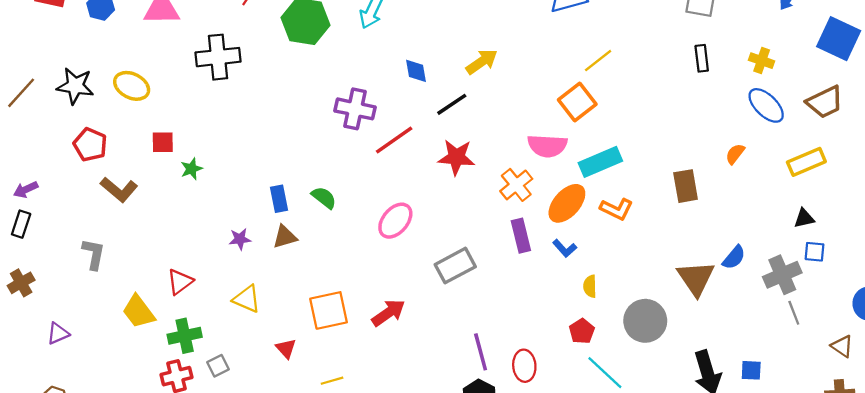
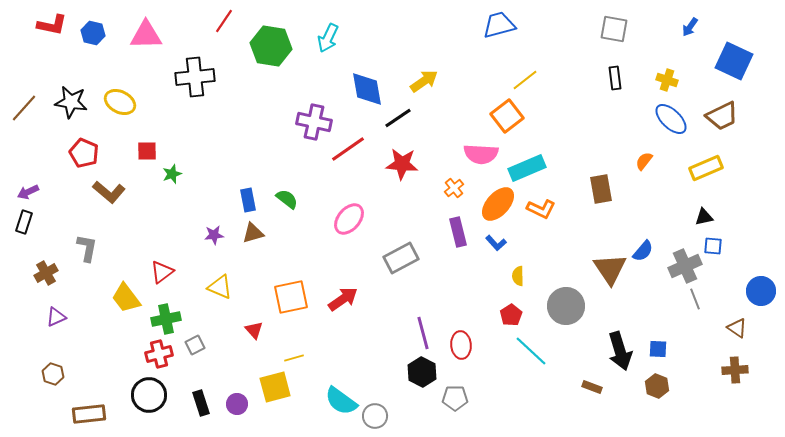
blue diamond: (416, 71) -> (367, 89), size x1.6
orange cross: (516, 185) -> (454, 188), size x0.7
brown cross: (21, 283) -> (46, 273), moved

